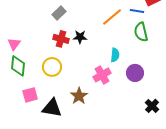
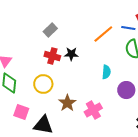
pink cross: (102, 75) -> (93, 110), moved
pink square: (30, 95) -> (21, 112), turned 35
brown star: (79, 96) -> (67, 103), moved

